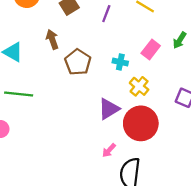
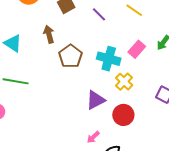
purple line: (106, 14) -> (99, 14), turned -70
cyan cross: (120, 62) -> (109, 59), size x1.6
red circle: (141, 123) -> (123, 115), size x0.7

